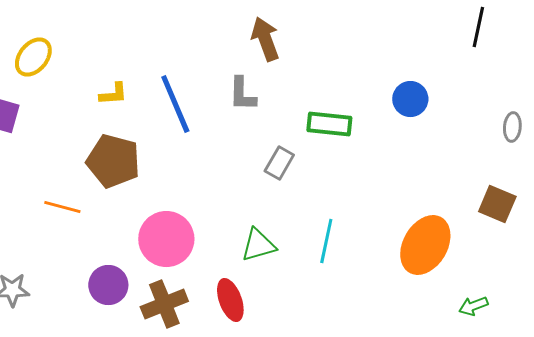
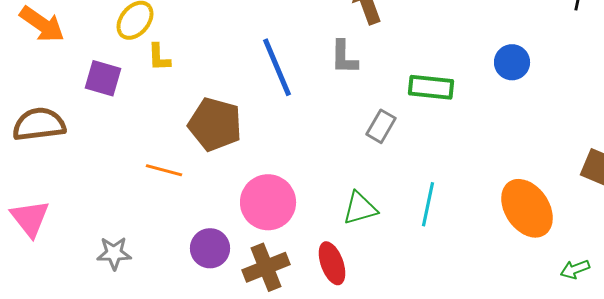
yellow L-shape: (113, 94) -> (159, 57), moved, turned 92
orange ellipse: (425, 245) -> (527, 208), turned -64

